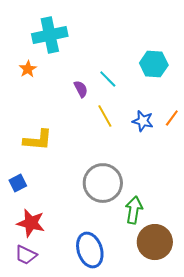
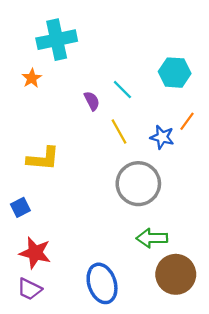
orange line: (172, 118) -> (187, 121), moved
gray circle: (103, 183) -> (138, 184), moved
green arrow: (134, 210) -> (152, 238), turned -100

